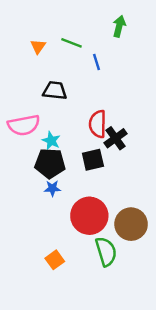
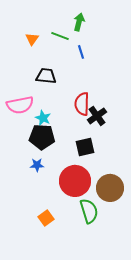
green arrow: (119, 26) -> (79, 22), moved
black square: (93, 160) -> (85, 147), moved
blue star: (52, 188) -> (37, 165), moved

